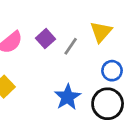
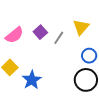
blue star: (67, 97) -> (32, 80), moved

